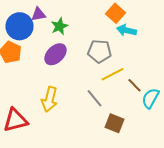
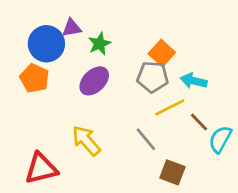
orange square: (116, 13) -> (162, 53), moved
cyan arrow: (126, 30) -> (194, 81), moved
yellow arrow: (50, 99) -> (86, 141), turned 125

